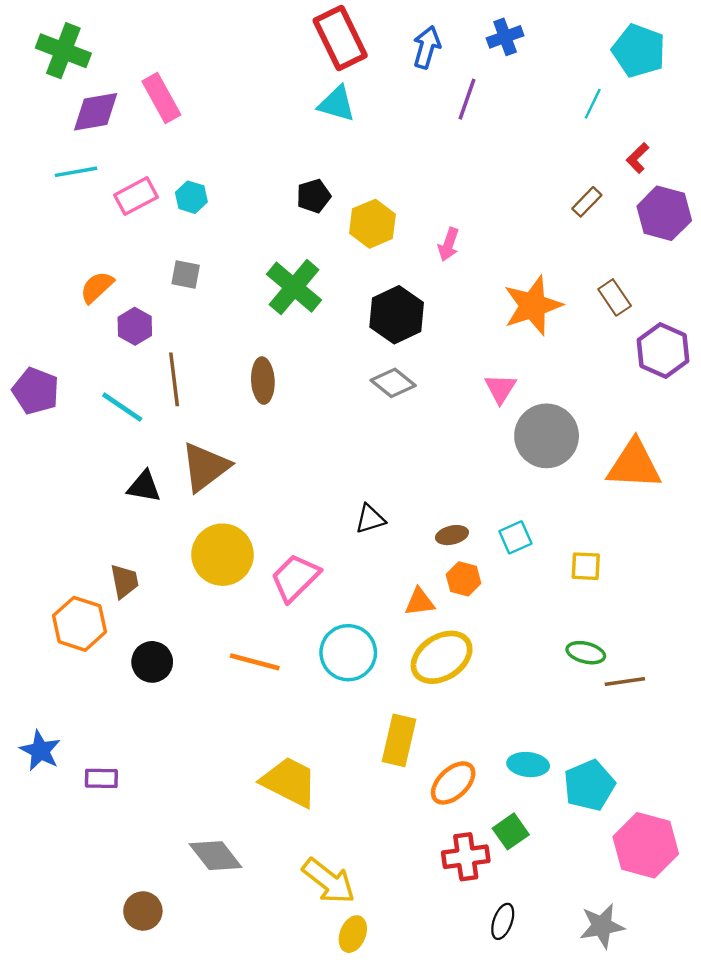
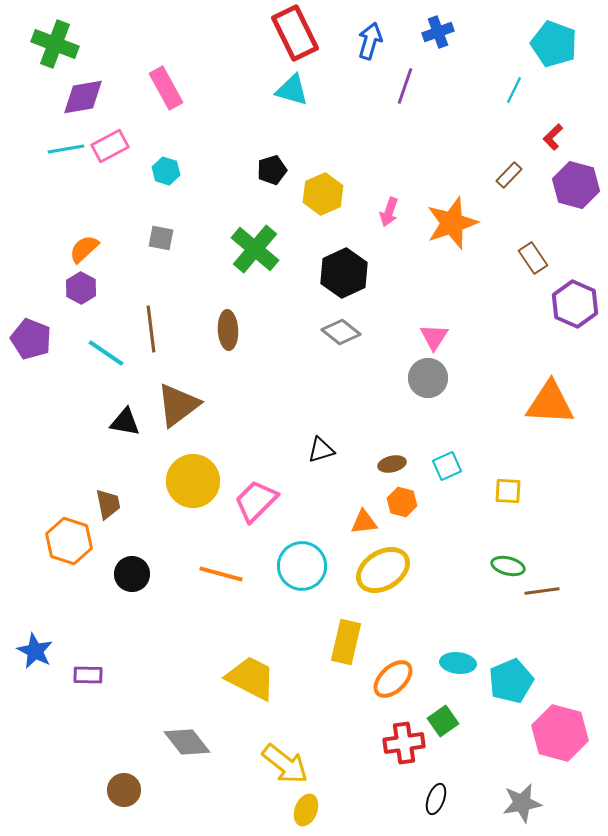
pink rectangle: (161, 98) -> (166, 88), moved
pink rectangle: (136, 196) -> (110, 146), moved
orange star: (533, 306) -> (452, 223), moved
purple hexagon: (135, 326) -> (81, 288), moved
gray circle: (547, 436) -> (428, 378), moved, size x0.7

